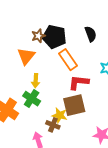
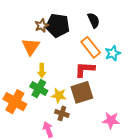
orange rectangle: (68, 60) -> (91, 47), moved
yellow star: (60, 115) -> (59, 95), moved

